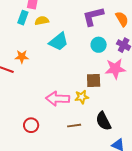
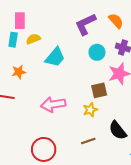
orange star: (22, 57) -> (19, 72), moved
pink arrow: (58, 99) -> (53, 104), moved
red circle: (31, 125) -> (44, 149), size x1.5

